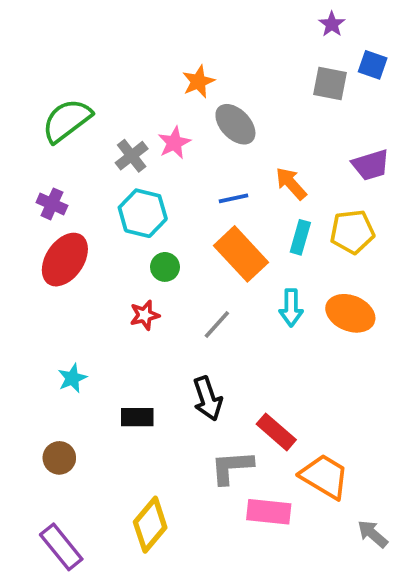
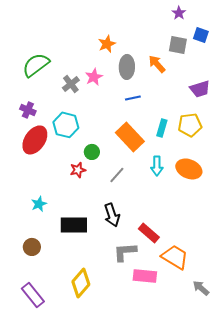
gray ellipse: (235, 124) -> (127, 67), turned 45
orange arrow: (291, 184) -> (157, 64), moved
blue line: (234, 198) -> (133, 98), moved
cyan hexagon: (143, 213) -> (66, 125), moved
green circle: (165, 267) -> (92, 152), moved
black rectangle: (137, 417) -> (74, 225), size x1.5

